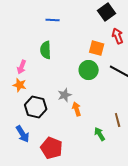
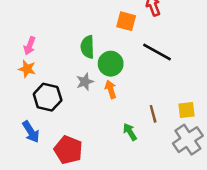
green semicircle: (46, 50) -> (87, 47), moved
green circle: (89, 70) -> (111, 64), moved
orange arrow: (77, 109) -> (111, 89), moved

